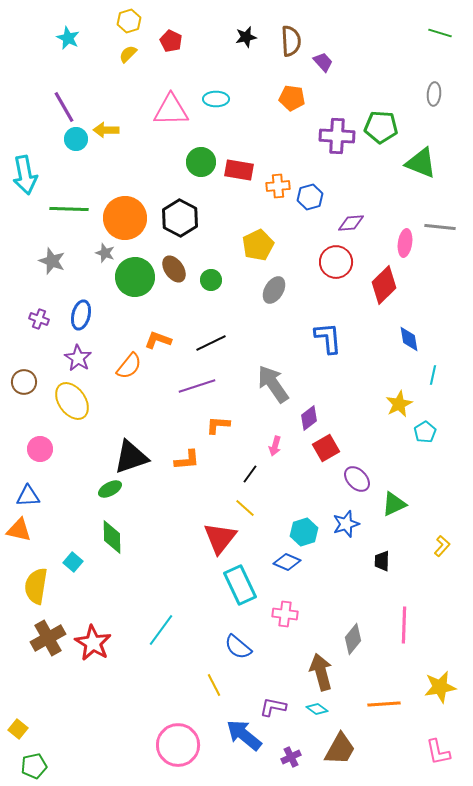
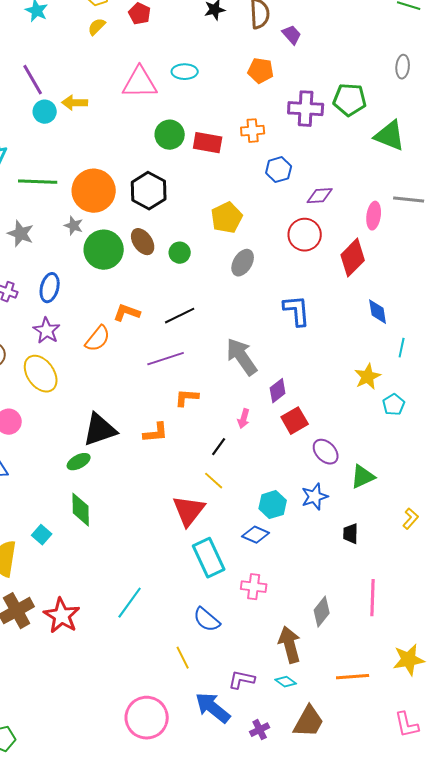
orange cross: (278, 186) -> (253, 131), moved

